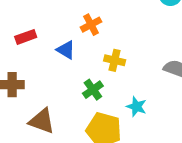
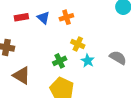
blue triangle: (66, 50) -> (43, 18), moved
cyan star: (137, 107) -> (88, 61), moved

